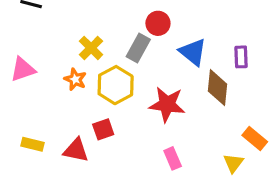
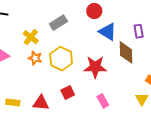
red circle: (158, 23) -> (94, 11), moved
yellow cross: (91, 48) -> (31, 37), moved
gray rectangle: (138, 48) -> (58, 23), moved, turned 36
red square: (103, 129) -> (68, 92), moved

